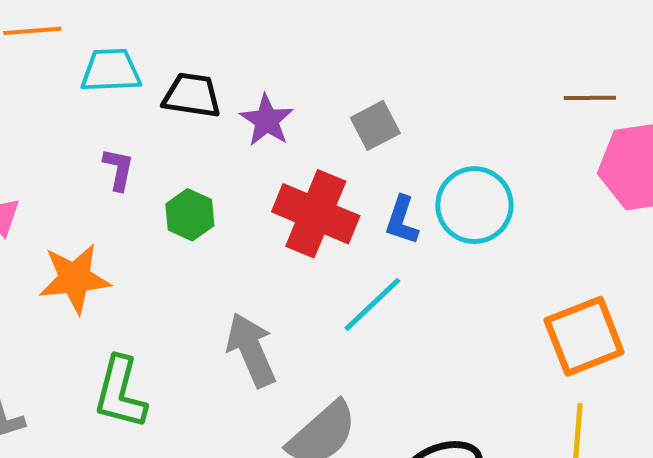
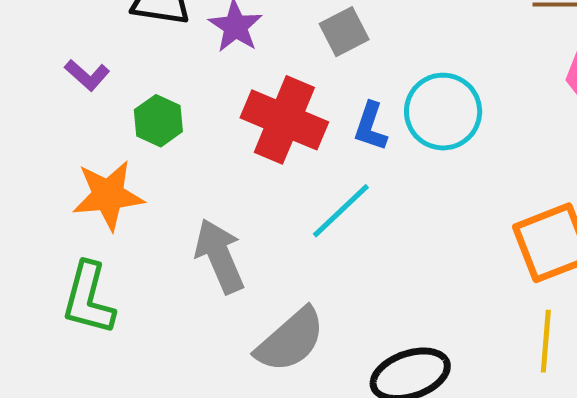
purple L-shape: (118, 169) -> (87, 75), turned 120
orange star: (75, 278) -> (108, 195), moved

